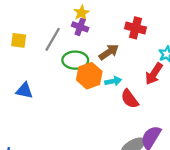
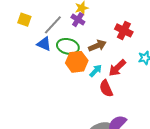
red arrow: (154, 74) -> (117, 68), moved
cyan arrow: (113, 81) -> (96, 71), turned -48
blue triangle: (24, 91) -> (44, 44), moved

